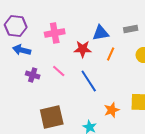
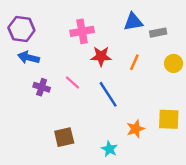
pink cross: (55, 33) -> (82, 31), moved
blue triangle: (101, 33) -> (133, 22), moved
brown square: (52, 117) -> (64, 137), size x0.7

